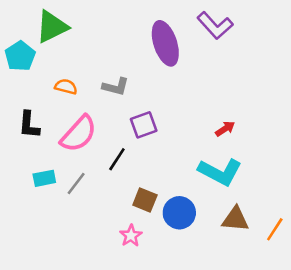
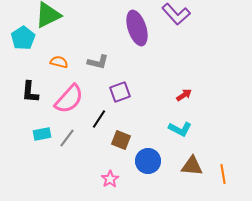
cyan L-shape: (220, 172) -> (180, 129), size x0.7
brown square: (145, 200) -> (121, 140), moved
orange line: (275, 229) -> (223, 174), turned -42

